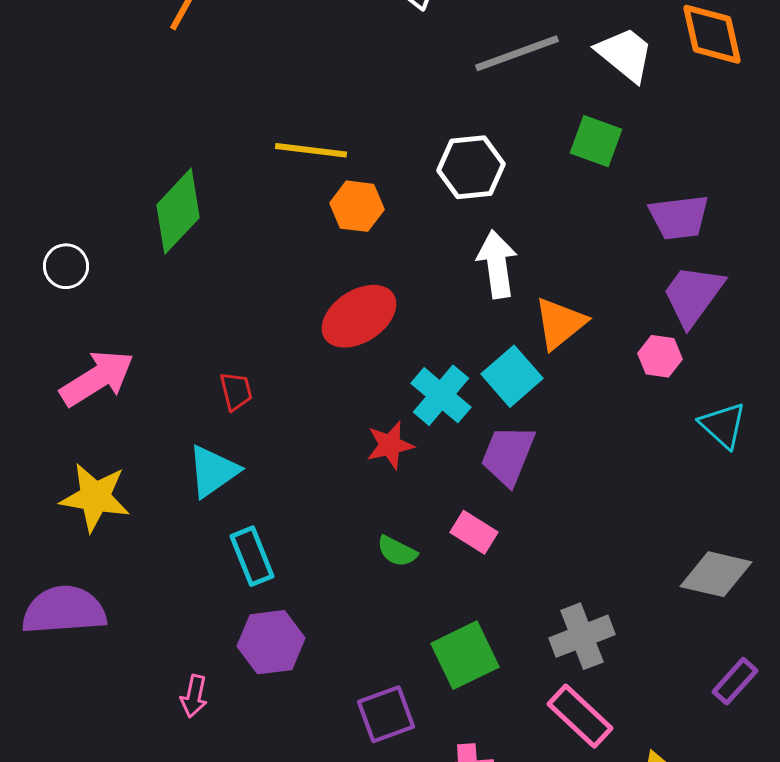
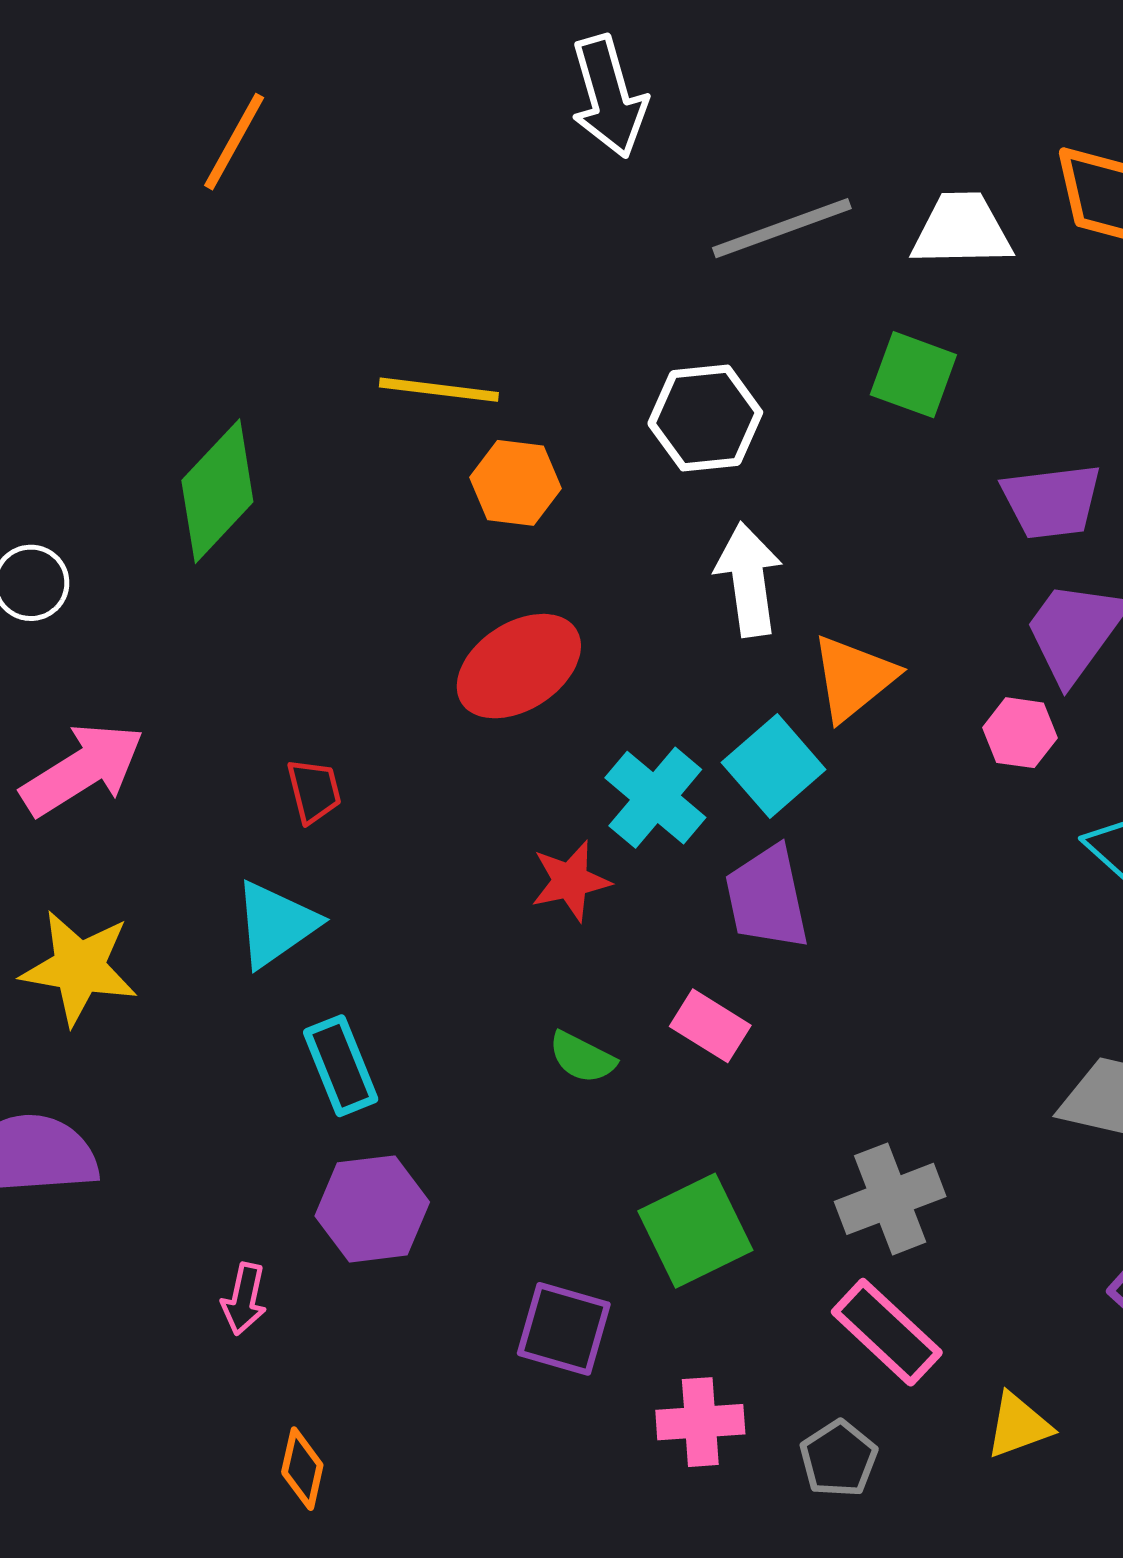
white trapezoid: (625, 54) -> (962, 230), turned -40
purple trapezoid: (508, 455) -> (767, 898), turned -34
purple square: (386, 714) -> (564, 1329), turned 36

